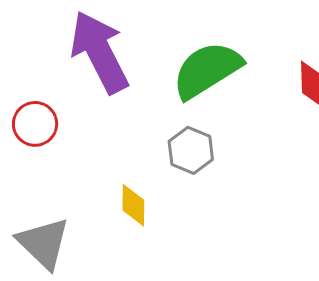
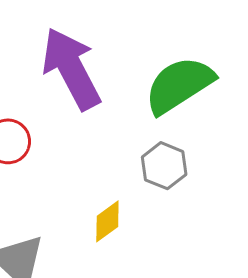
yellow diamond: (133, 205) -> (107, 221), turned 54

